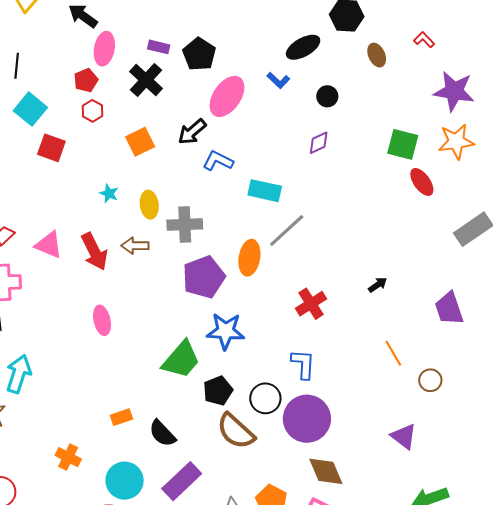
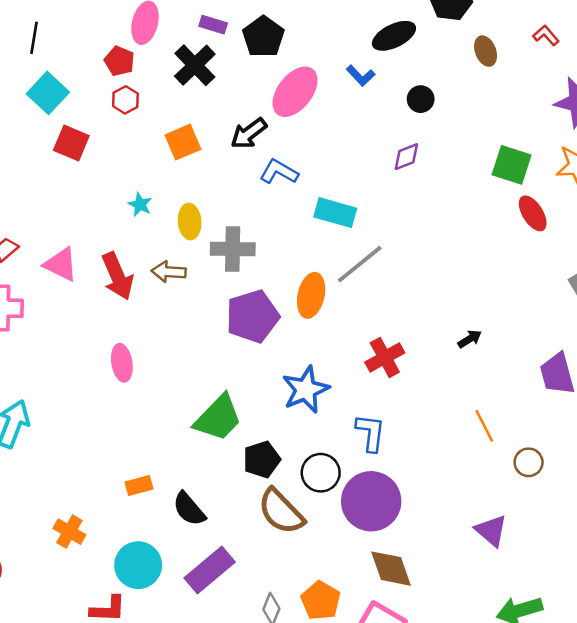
red pentagon: (86, 80) -> (119, 61), turned -30
blue star: (226, 331) -> (306, 390), moved, turned -30

